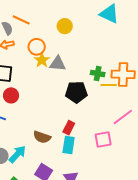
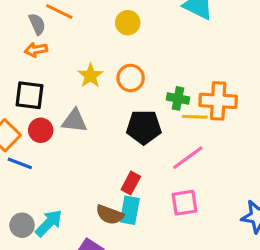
orange circle: (37, 47) -> (131, 78), moved
gray triangle: (58, 64) -> (74, 121), moved
pink line: (123, 117) -> (188, 158), moved
brown semicircle: (42, 137) -> (110, 215), moved

